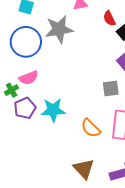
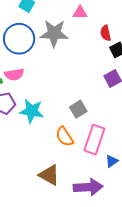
gray square: (111, 88) -> (78, 109), moved, turned -36
brown triangle: (84, 169) -> (49, 175), turned -30

